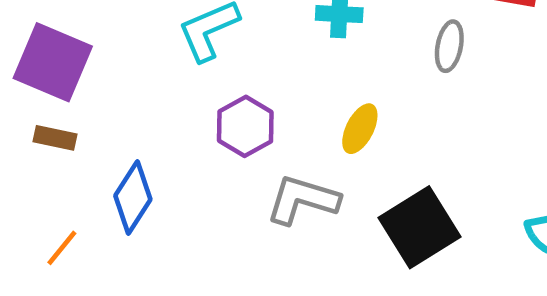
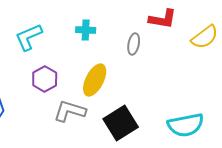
yellow ellipse: (360, 129) -> (95, 80), size x1.5

